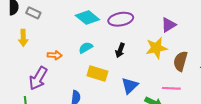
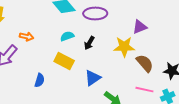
cyan semicircle: (86, 48) -> (67, 36), moved
brown semicircle: (180, 61) -> (145, 63), turned 114
pink line: (171, 88) -> (144, 90), moved

